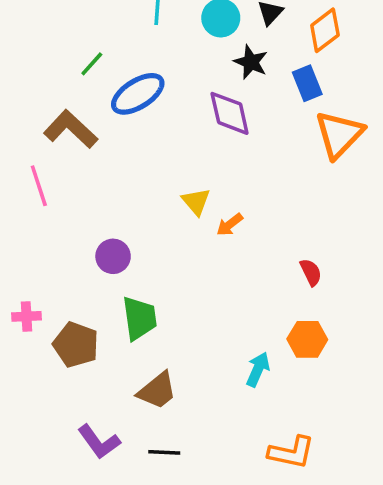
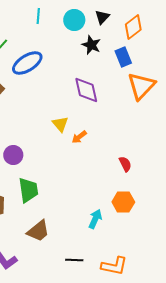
purple diamond: (230, 113) -> (86, 90), moved
black line: (164, 452) -> (74, 260), moved

